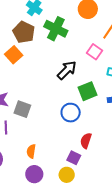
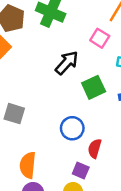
blue circle: (71, 113) -> (72, 128), moved
orange semicircle: (31, 151) -> (28, 165), size x1.5

